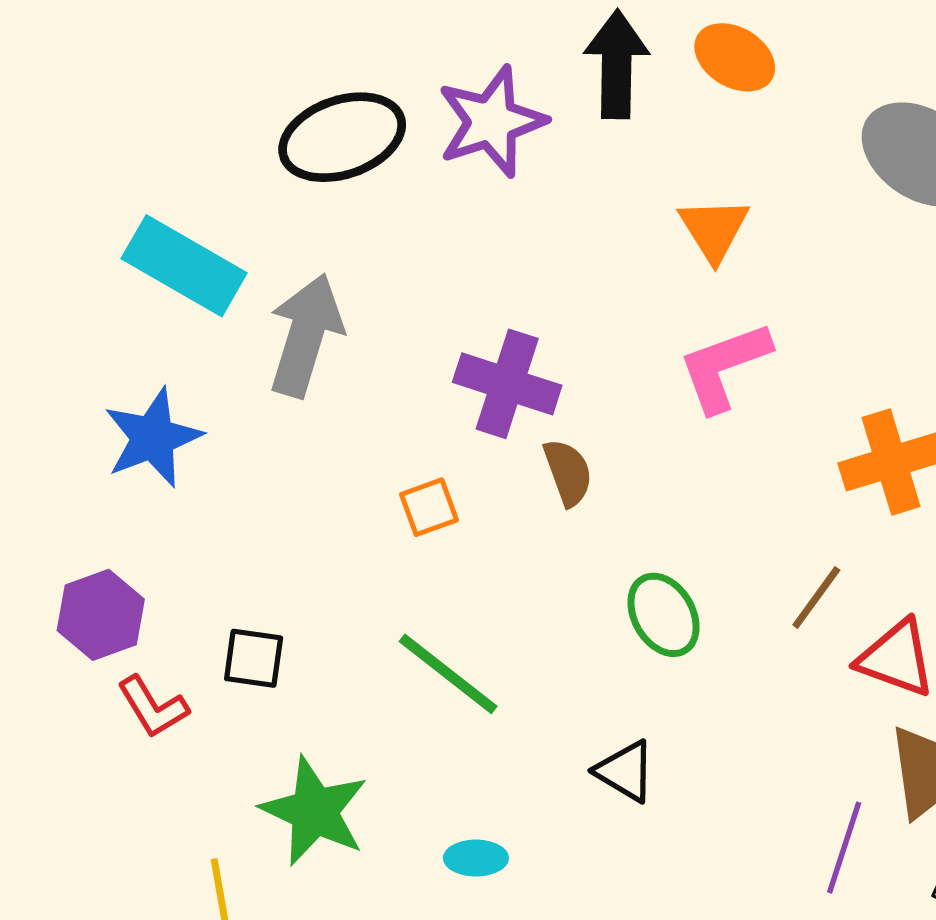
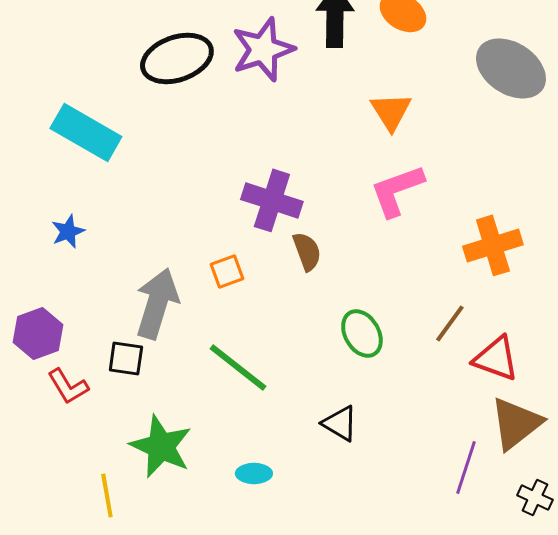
gray arrow: (306, 335) -> (157, 303), moved
blue star: (153, 438) -> (68, 231), size x0.6

